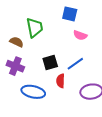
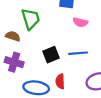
blue line: (75, 64) -> (78, 53), turned 36
red semicircle: (61, 81) -> (60, 81), moved

